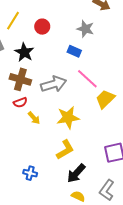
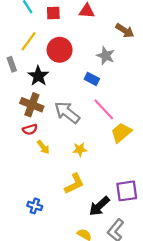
red circle: (42, 27) -> (60, 50), size x1.5
gray arrow: (54, 84) -> (67, 112), turned -130
yellow star: (68, 118) -> (80, 149), size x0.6
black arrow: (76, 173) -> (99, 206), moved

